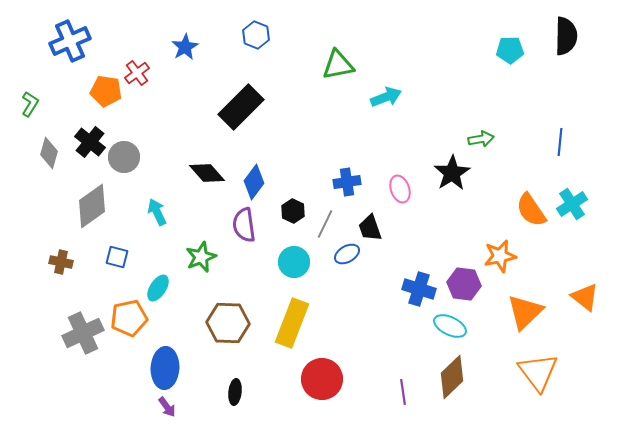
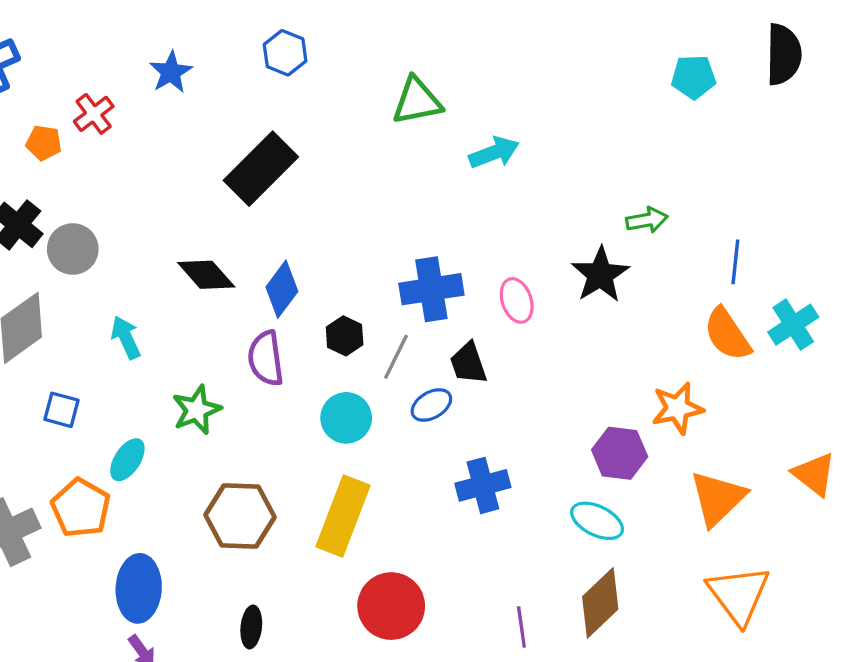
orange pentagon: (106, 91) -> (44, 143), size x0.7
blue line: (560, 142) -> (735, 262), moved
blue cross: (347, 182) -> (431, 289), size x1.4
blue cross: (419, 289) -> (483, 485), moved, turned -32
orange pentagon: (129, 318) -> (81, 508), turned -30

